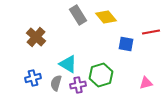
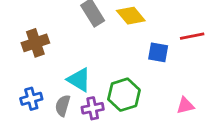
brown cross: (36, 37) -> (35, 43), turned 30

